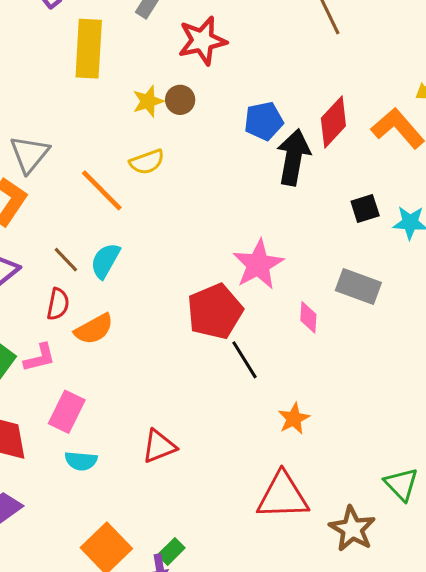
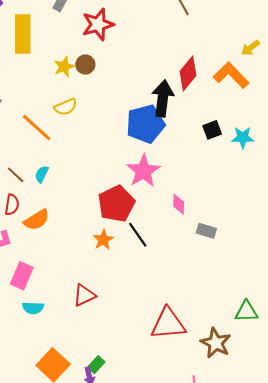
blue pentagon: (264, 121) -> (145, 124), moved, size x1.5
cyan semicircle: (105, 261) -> (42, 174), size x0.7
gray rectangle: (358, 287) -> (206, 231), moved, size x0.7
orange star: (294, 419) -> (103, 240), moved
green triangle: (401, 484) -> (246, 311), turned -45

